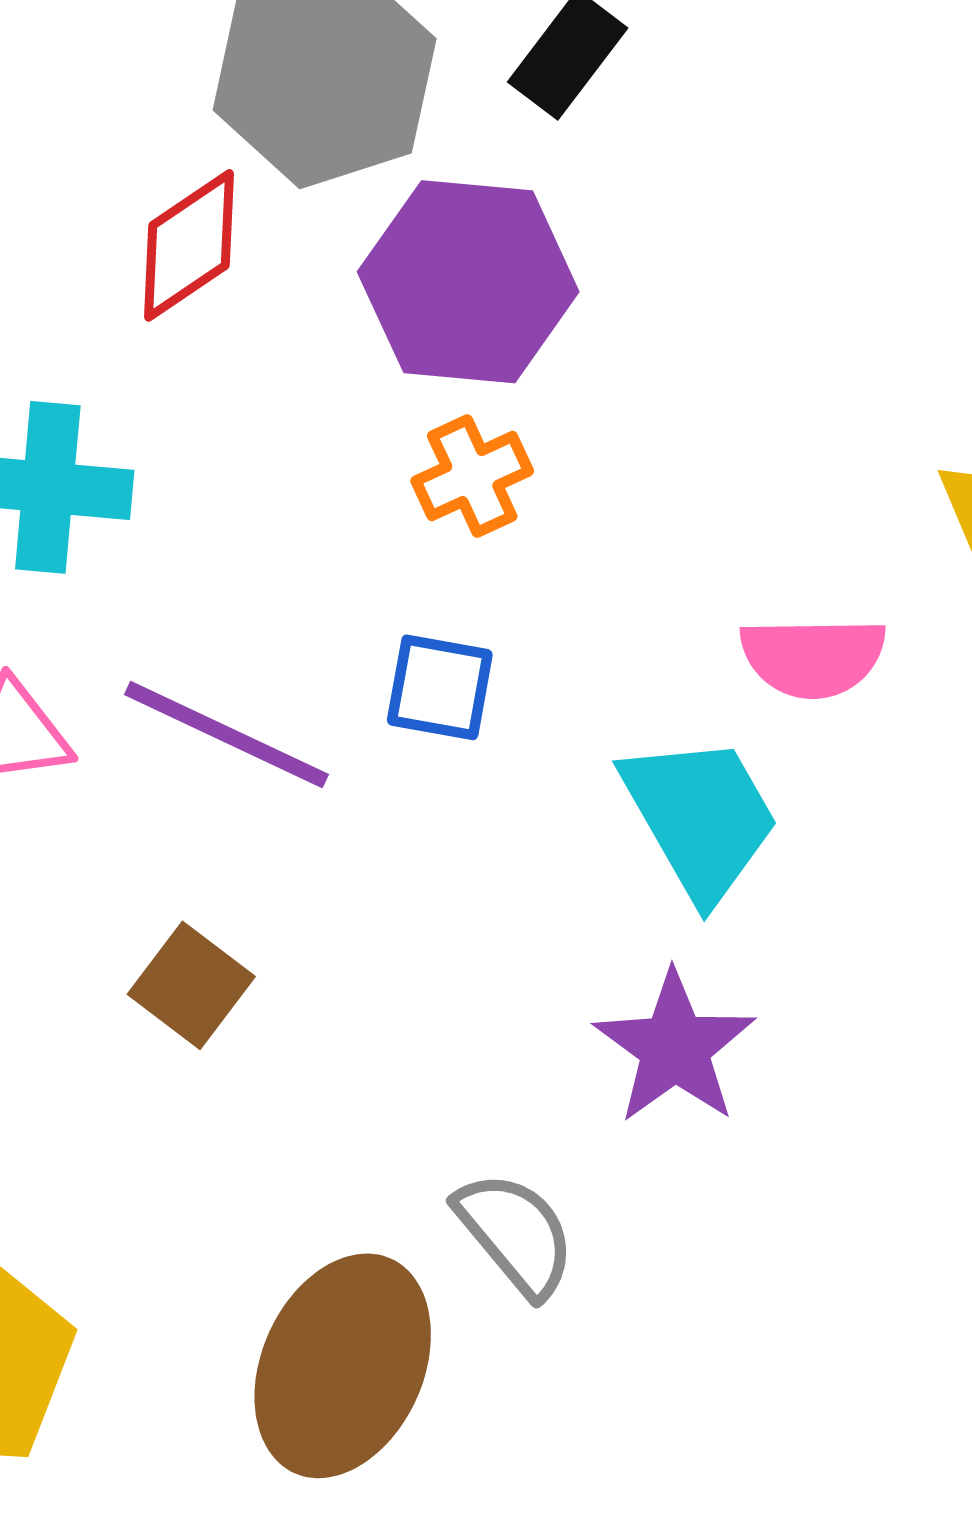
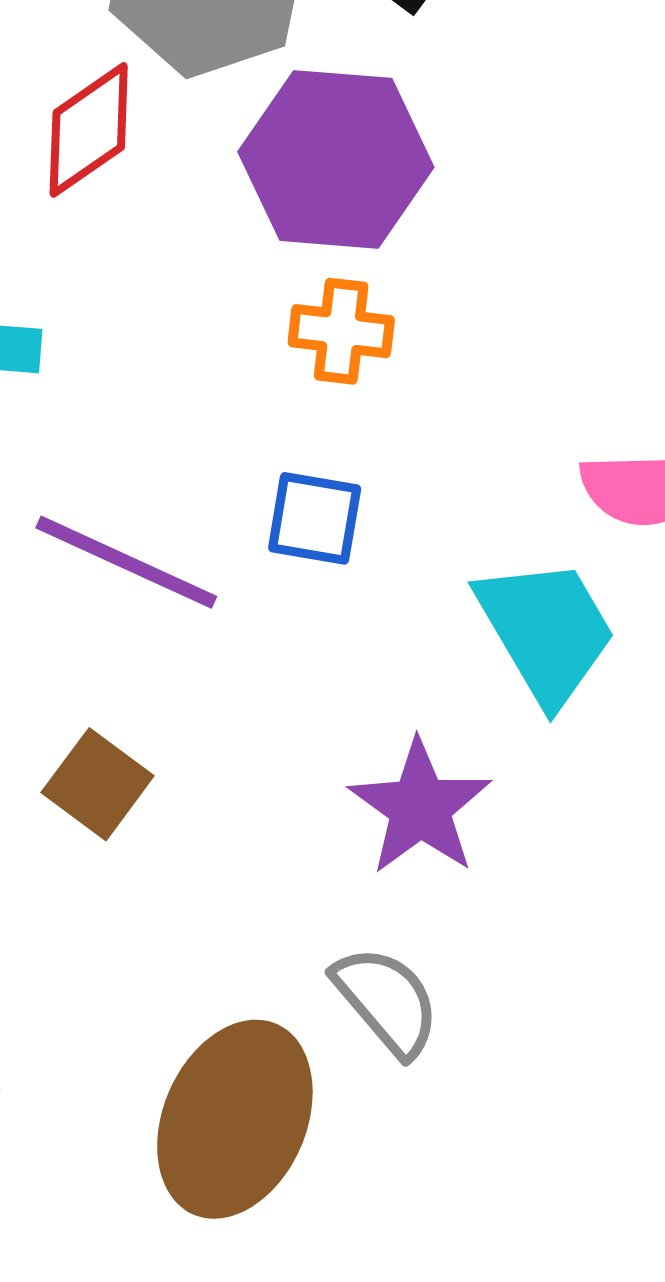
orange cross: (472, 476) -> (341, 331), turned 32
purple star: (675, 1048) -> (420, 807), moved

